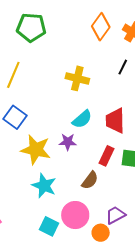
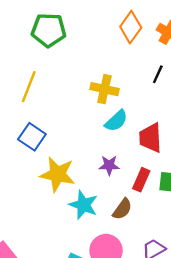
cyan semicircle: (82, 119) -> (116, 121), moved
purple star: (68, 142) -> (109, 165), moved
cyan star: (44, 186) -> (84, 205), moved

